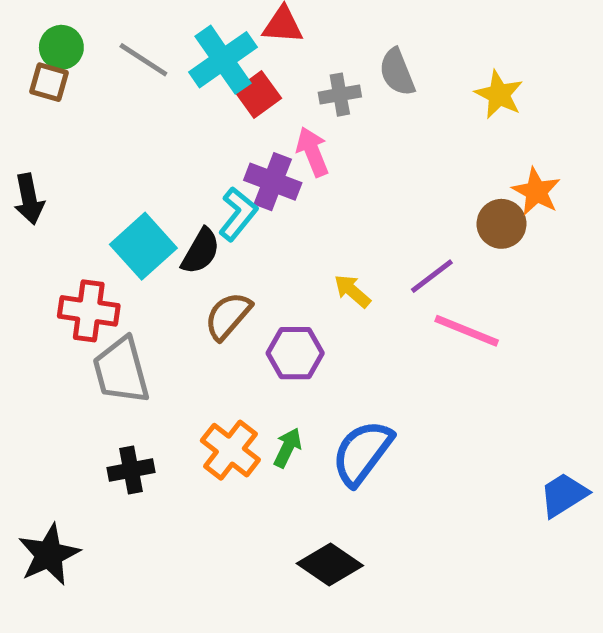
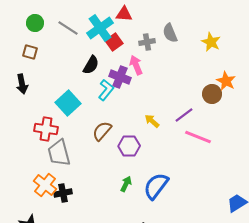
brown square: (49, 82) -> (30, 52), moved
black semicircle: (201, 251) -> (91, 65), moved
orange cross: (230, 450) -> (45, 185), moved

